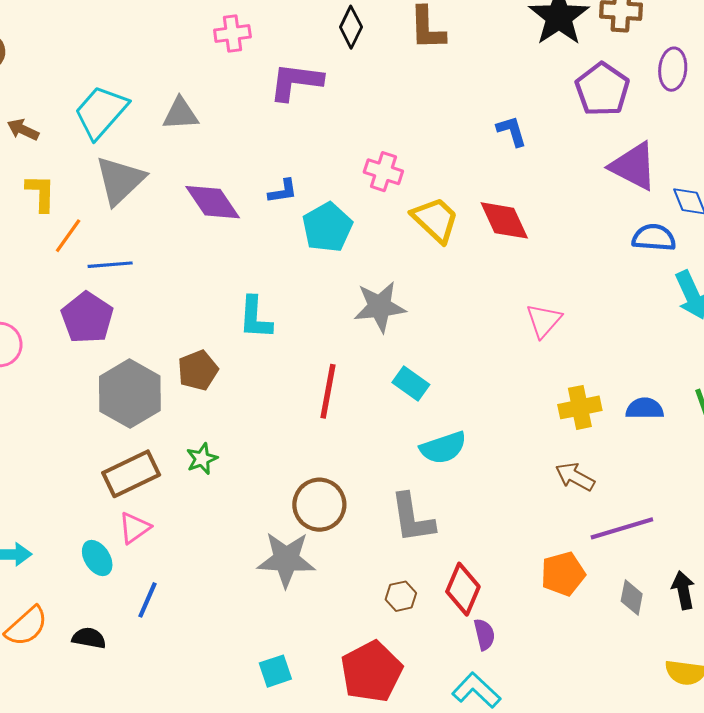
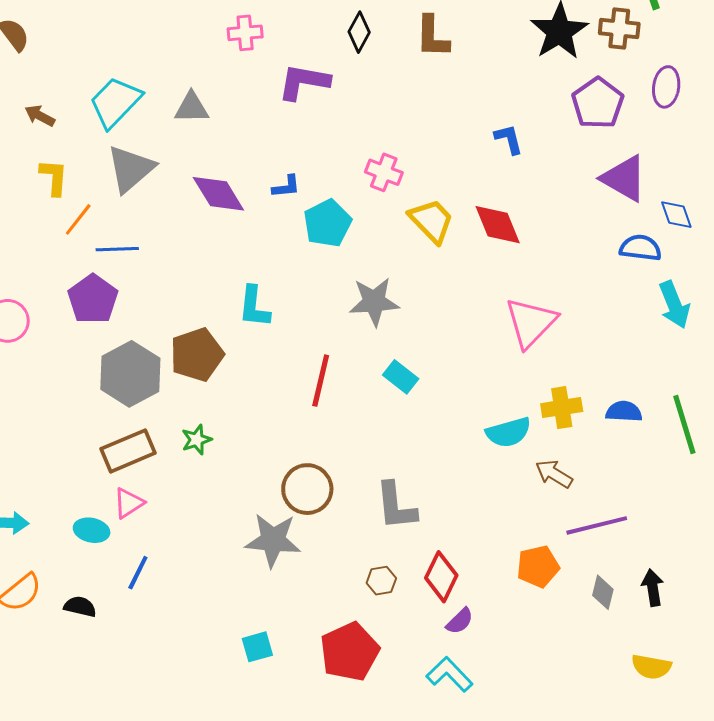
pink triangle: (544, 321) -> (531, 323), size x1.5
brown pentagon: (198, 370) -> (197, 355), size x1.4
cyan semicircle: (443, 448) -> (509, 432), moved
cyan ellipse: (97, 558) -> (92, 530), turned -48
purple semicircle: (484, 634) -> (460, 621), turned 56

